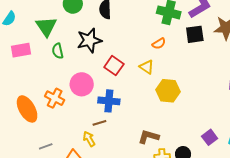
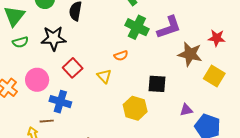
black square: (195, 34) -> (157, 84), moved
green semicircle: (58, 51) -> (20, 42), turned -105
yellow hexagon: (168, 91) -> (135, 108), moved

